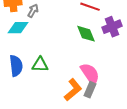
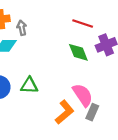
gray arrow: (33, 11) -> (22, 28), turned -40
gray rectangle: (90, 90) -> (92, 112), moved

